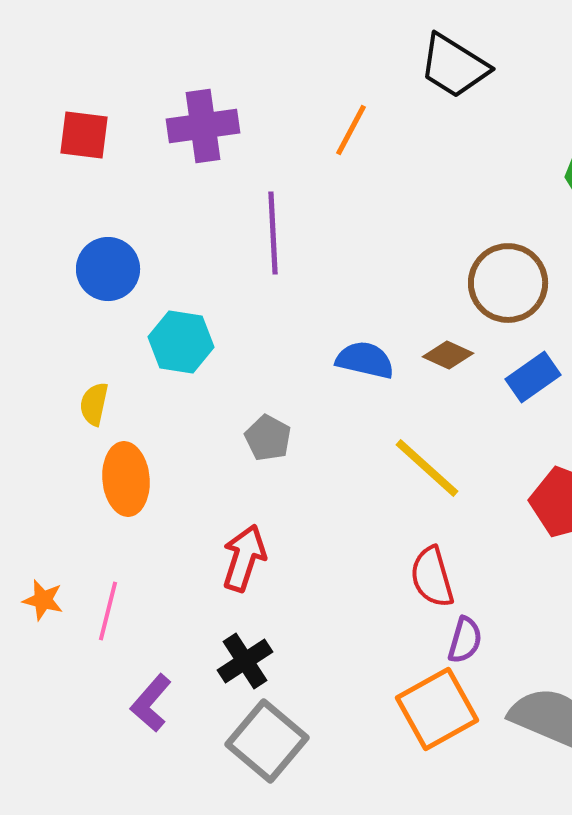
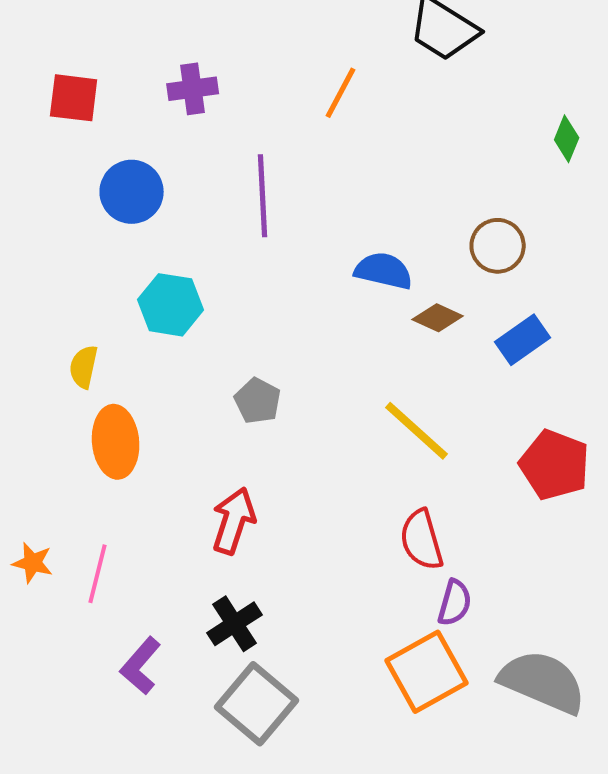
purple cross: (203, 126) -> (193, 89), size x0.7
blue circle: (108, 269) -> (132, 192), moved
brown circle: (508, 283) -> (498, 246), size x0.7
blue semicircle: (365, 360) -> (384, 271), moved

